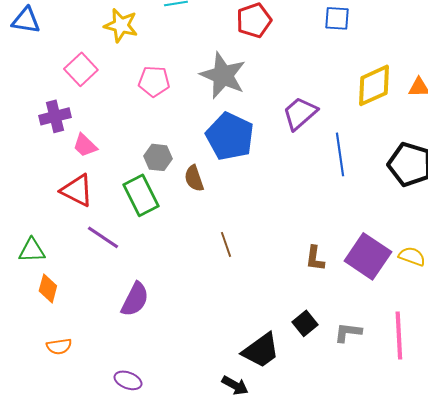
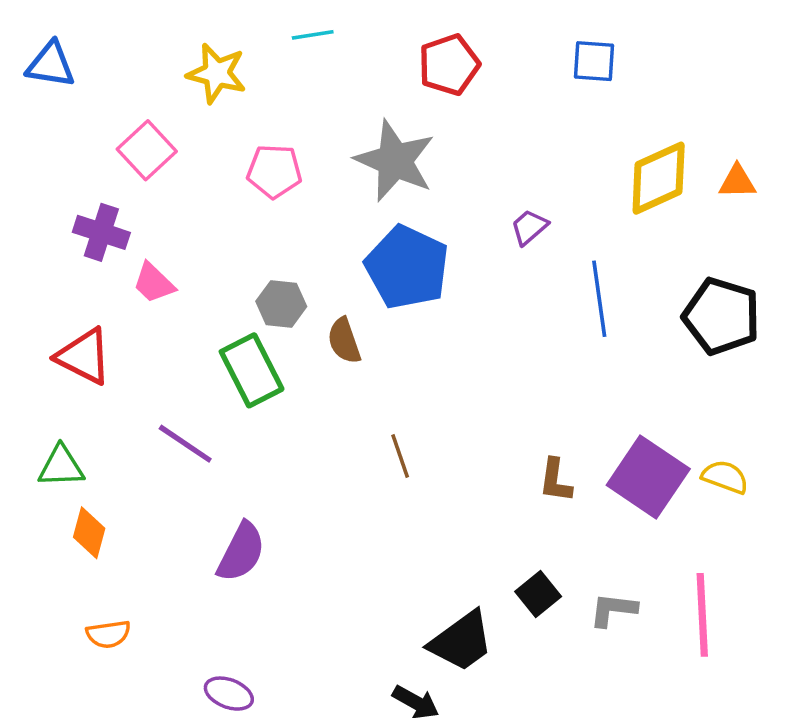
purple trapezoid: (300, 113) -> (529, 227), size x0.6
purple cross: (55, 116) -> (101, 232), turned 32
red triangle: (77, 190) -> (84, 356), moved

